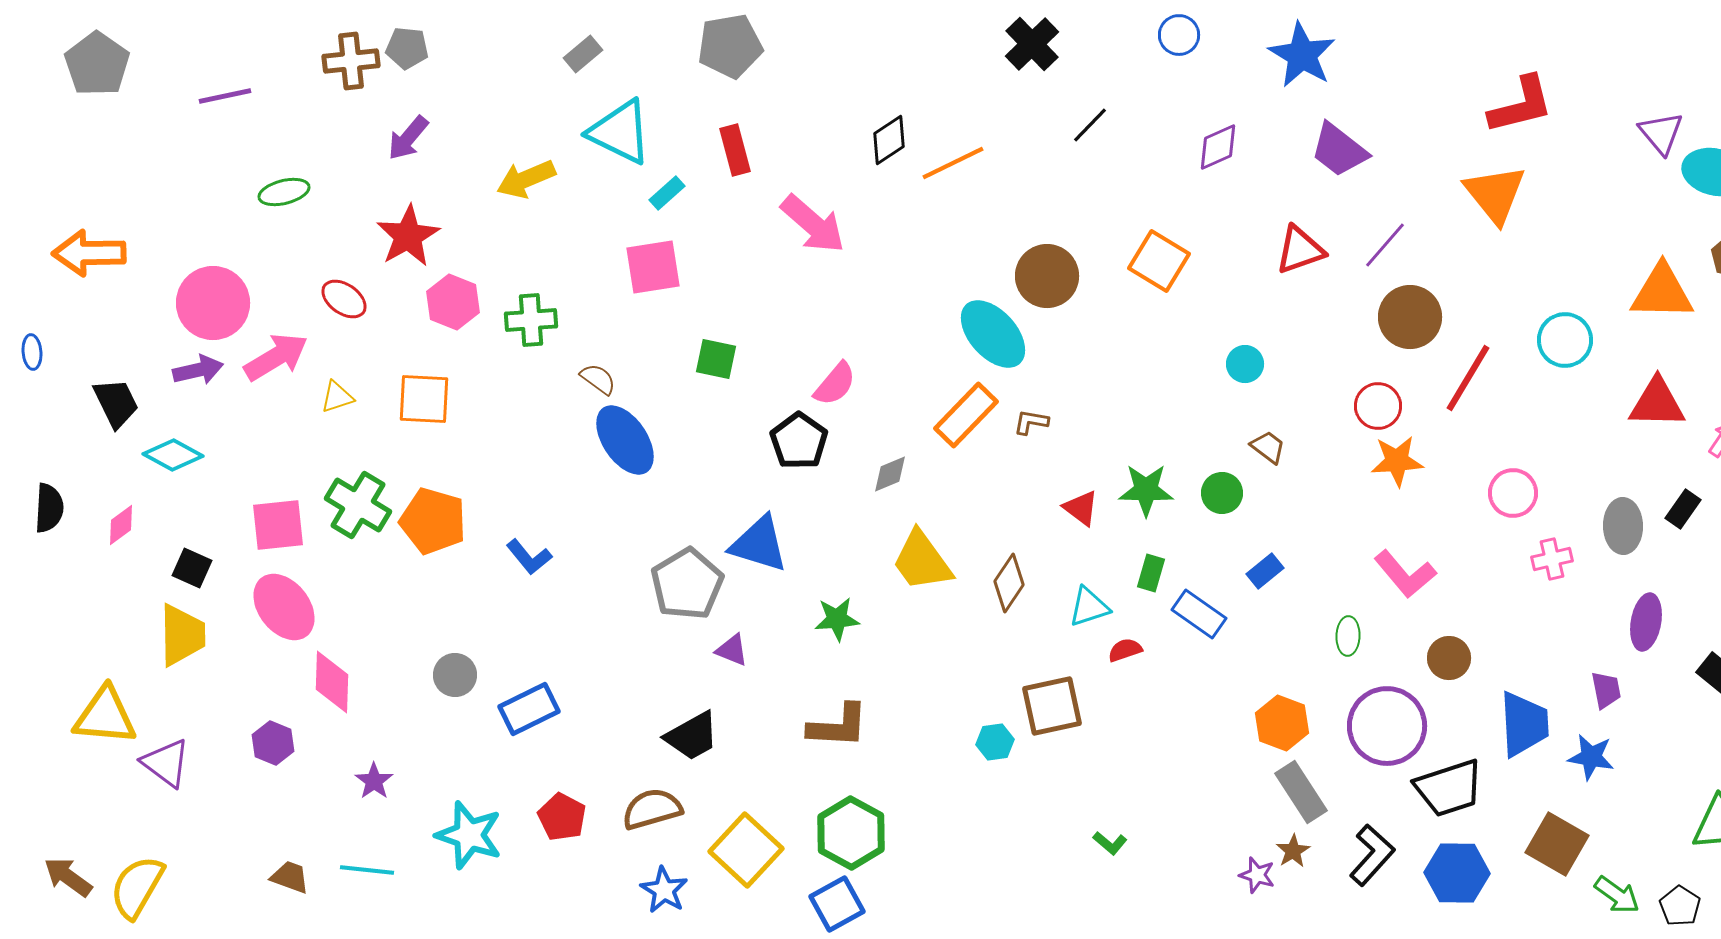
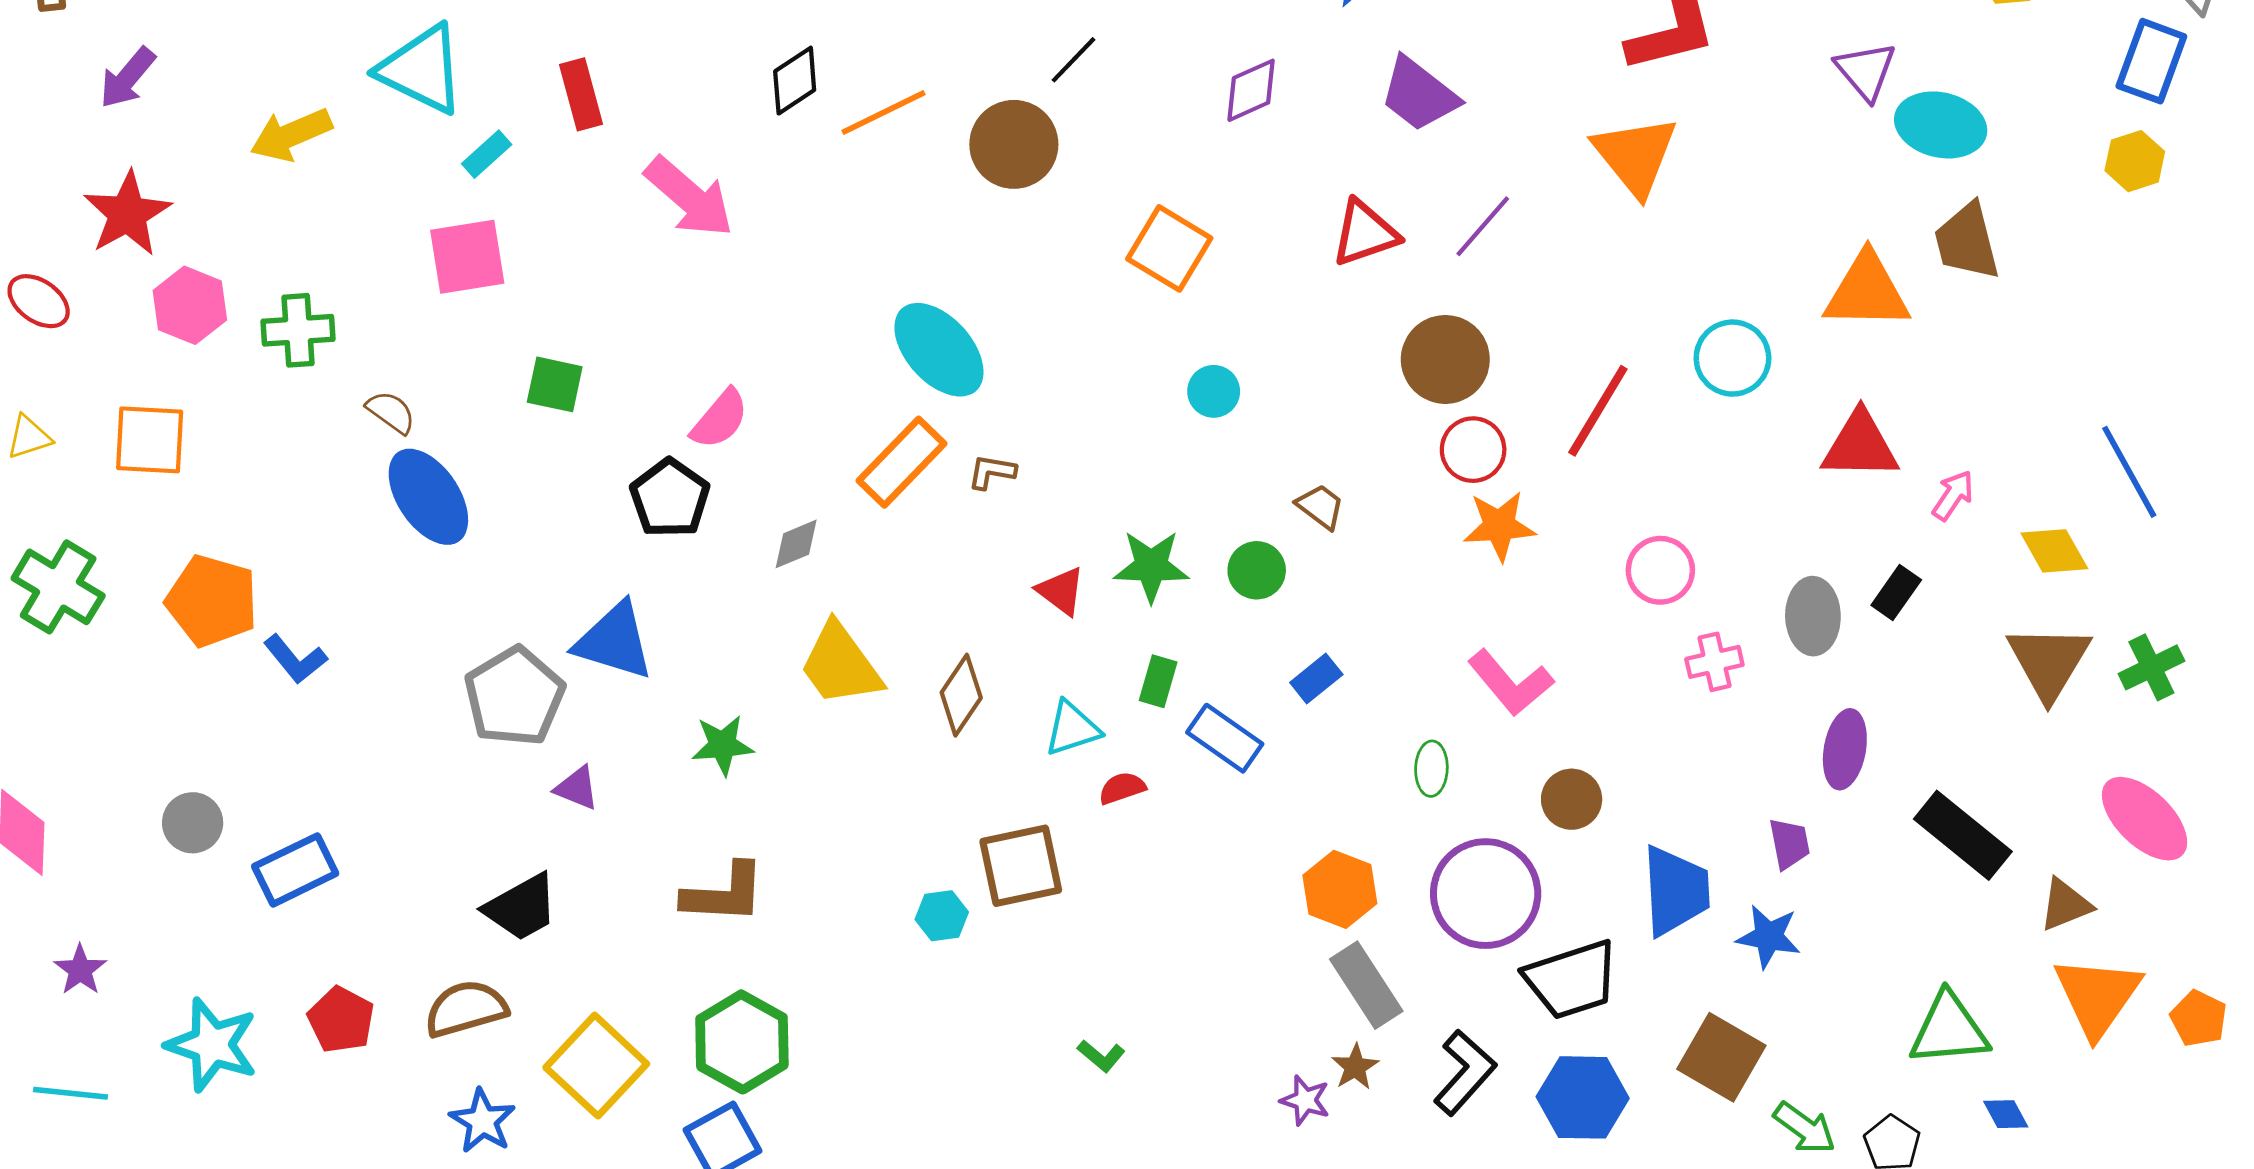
brown circle: (1047, 276) -> (1014, 144), moved
brown circle: (1410, 317) -> (1445, 359), moved
cyan circle: (1245, 364) -> (1214, 391), moved
orange pentagon: (433, 521) -> (212, 601), moved

